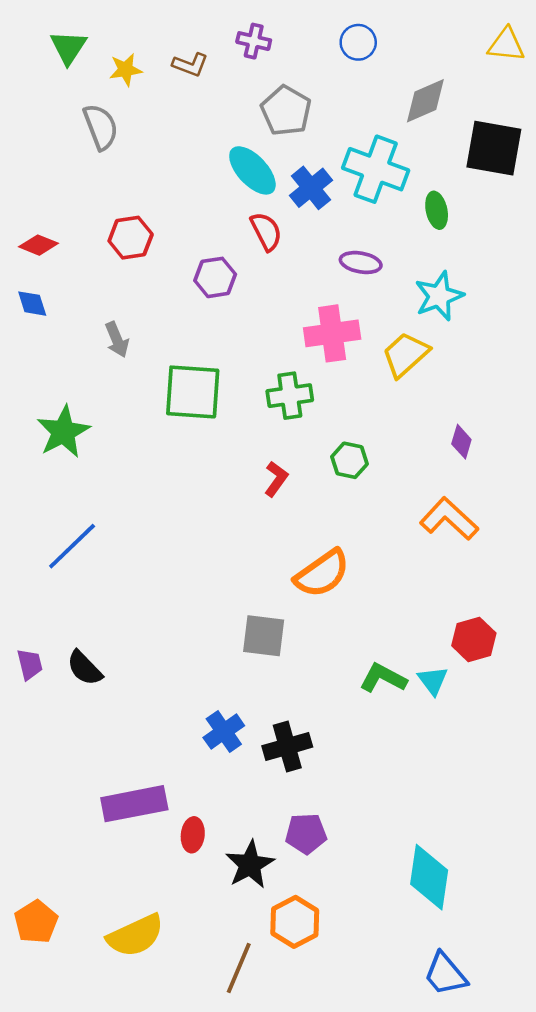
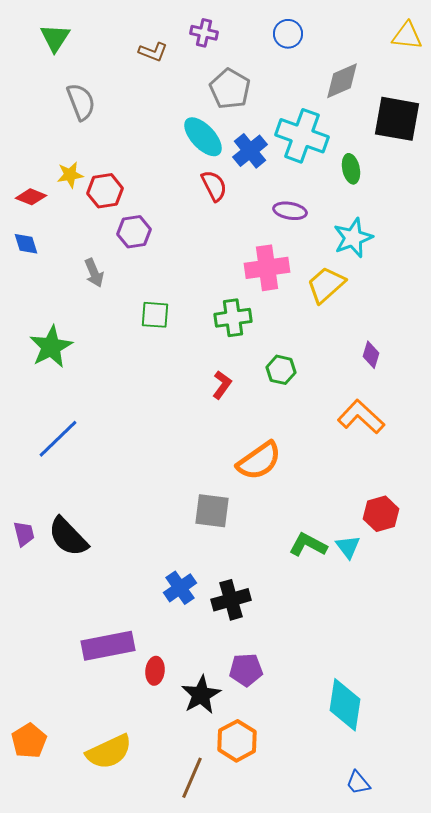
yellow star: (126, 70) -> (70, 175), moved
purple hexagon: (215, 277) -> (134, 232), moved
green square: (193, 392) -> (155, 315), size x0.6
black semicircle: (84, 668) -> (68, 537), size x1.4
blue trapezoid: (445, 974) -> (358, 783), size x0.7

